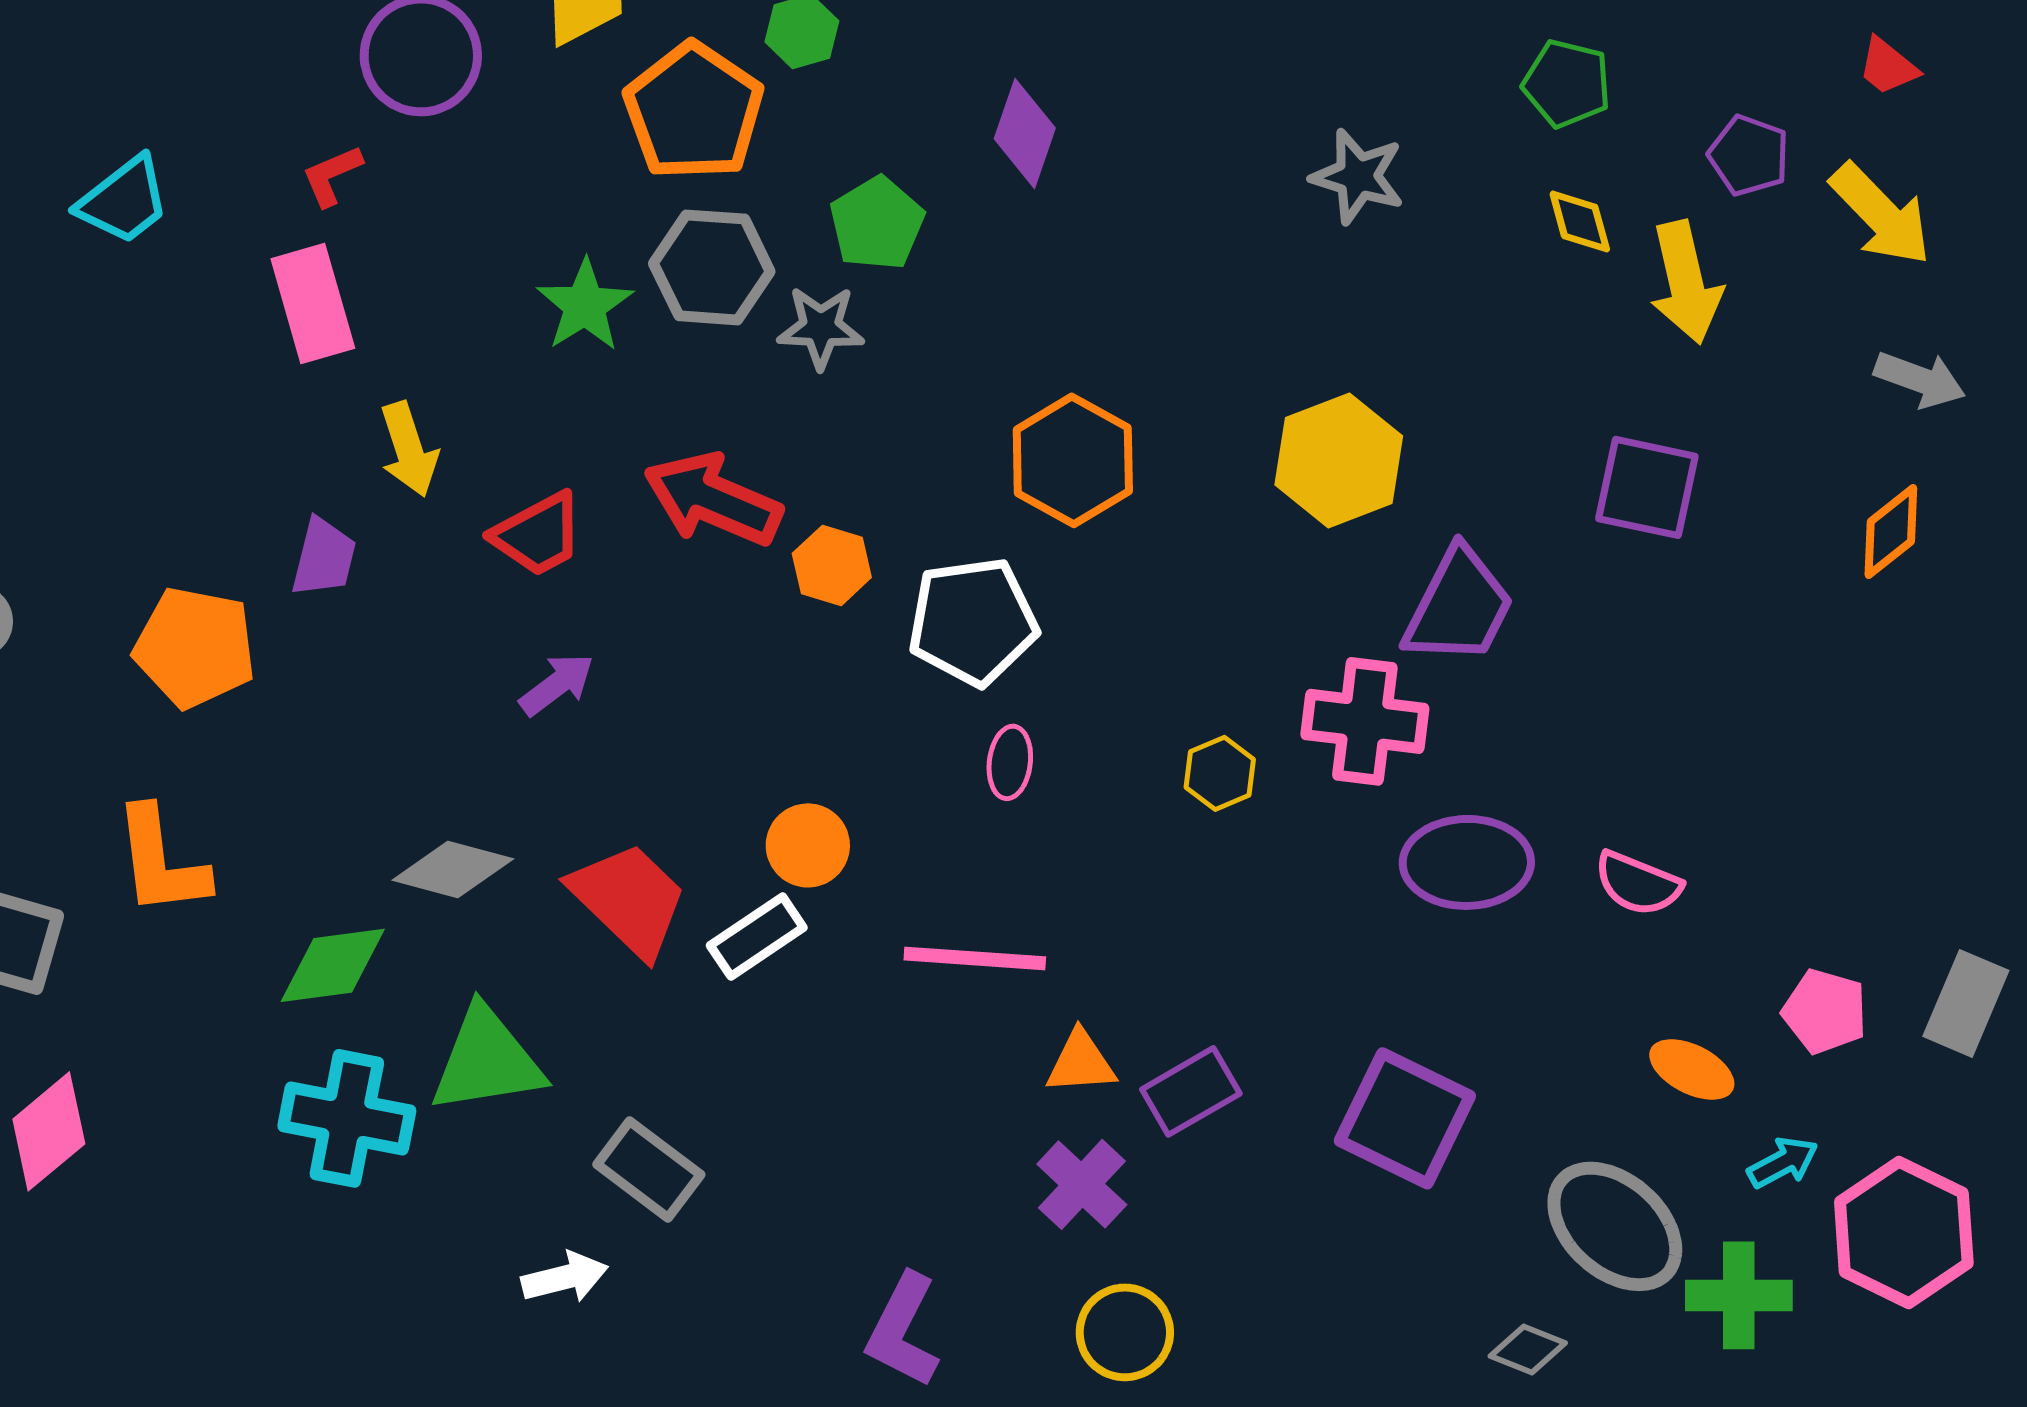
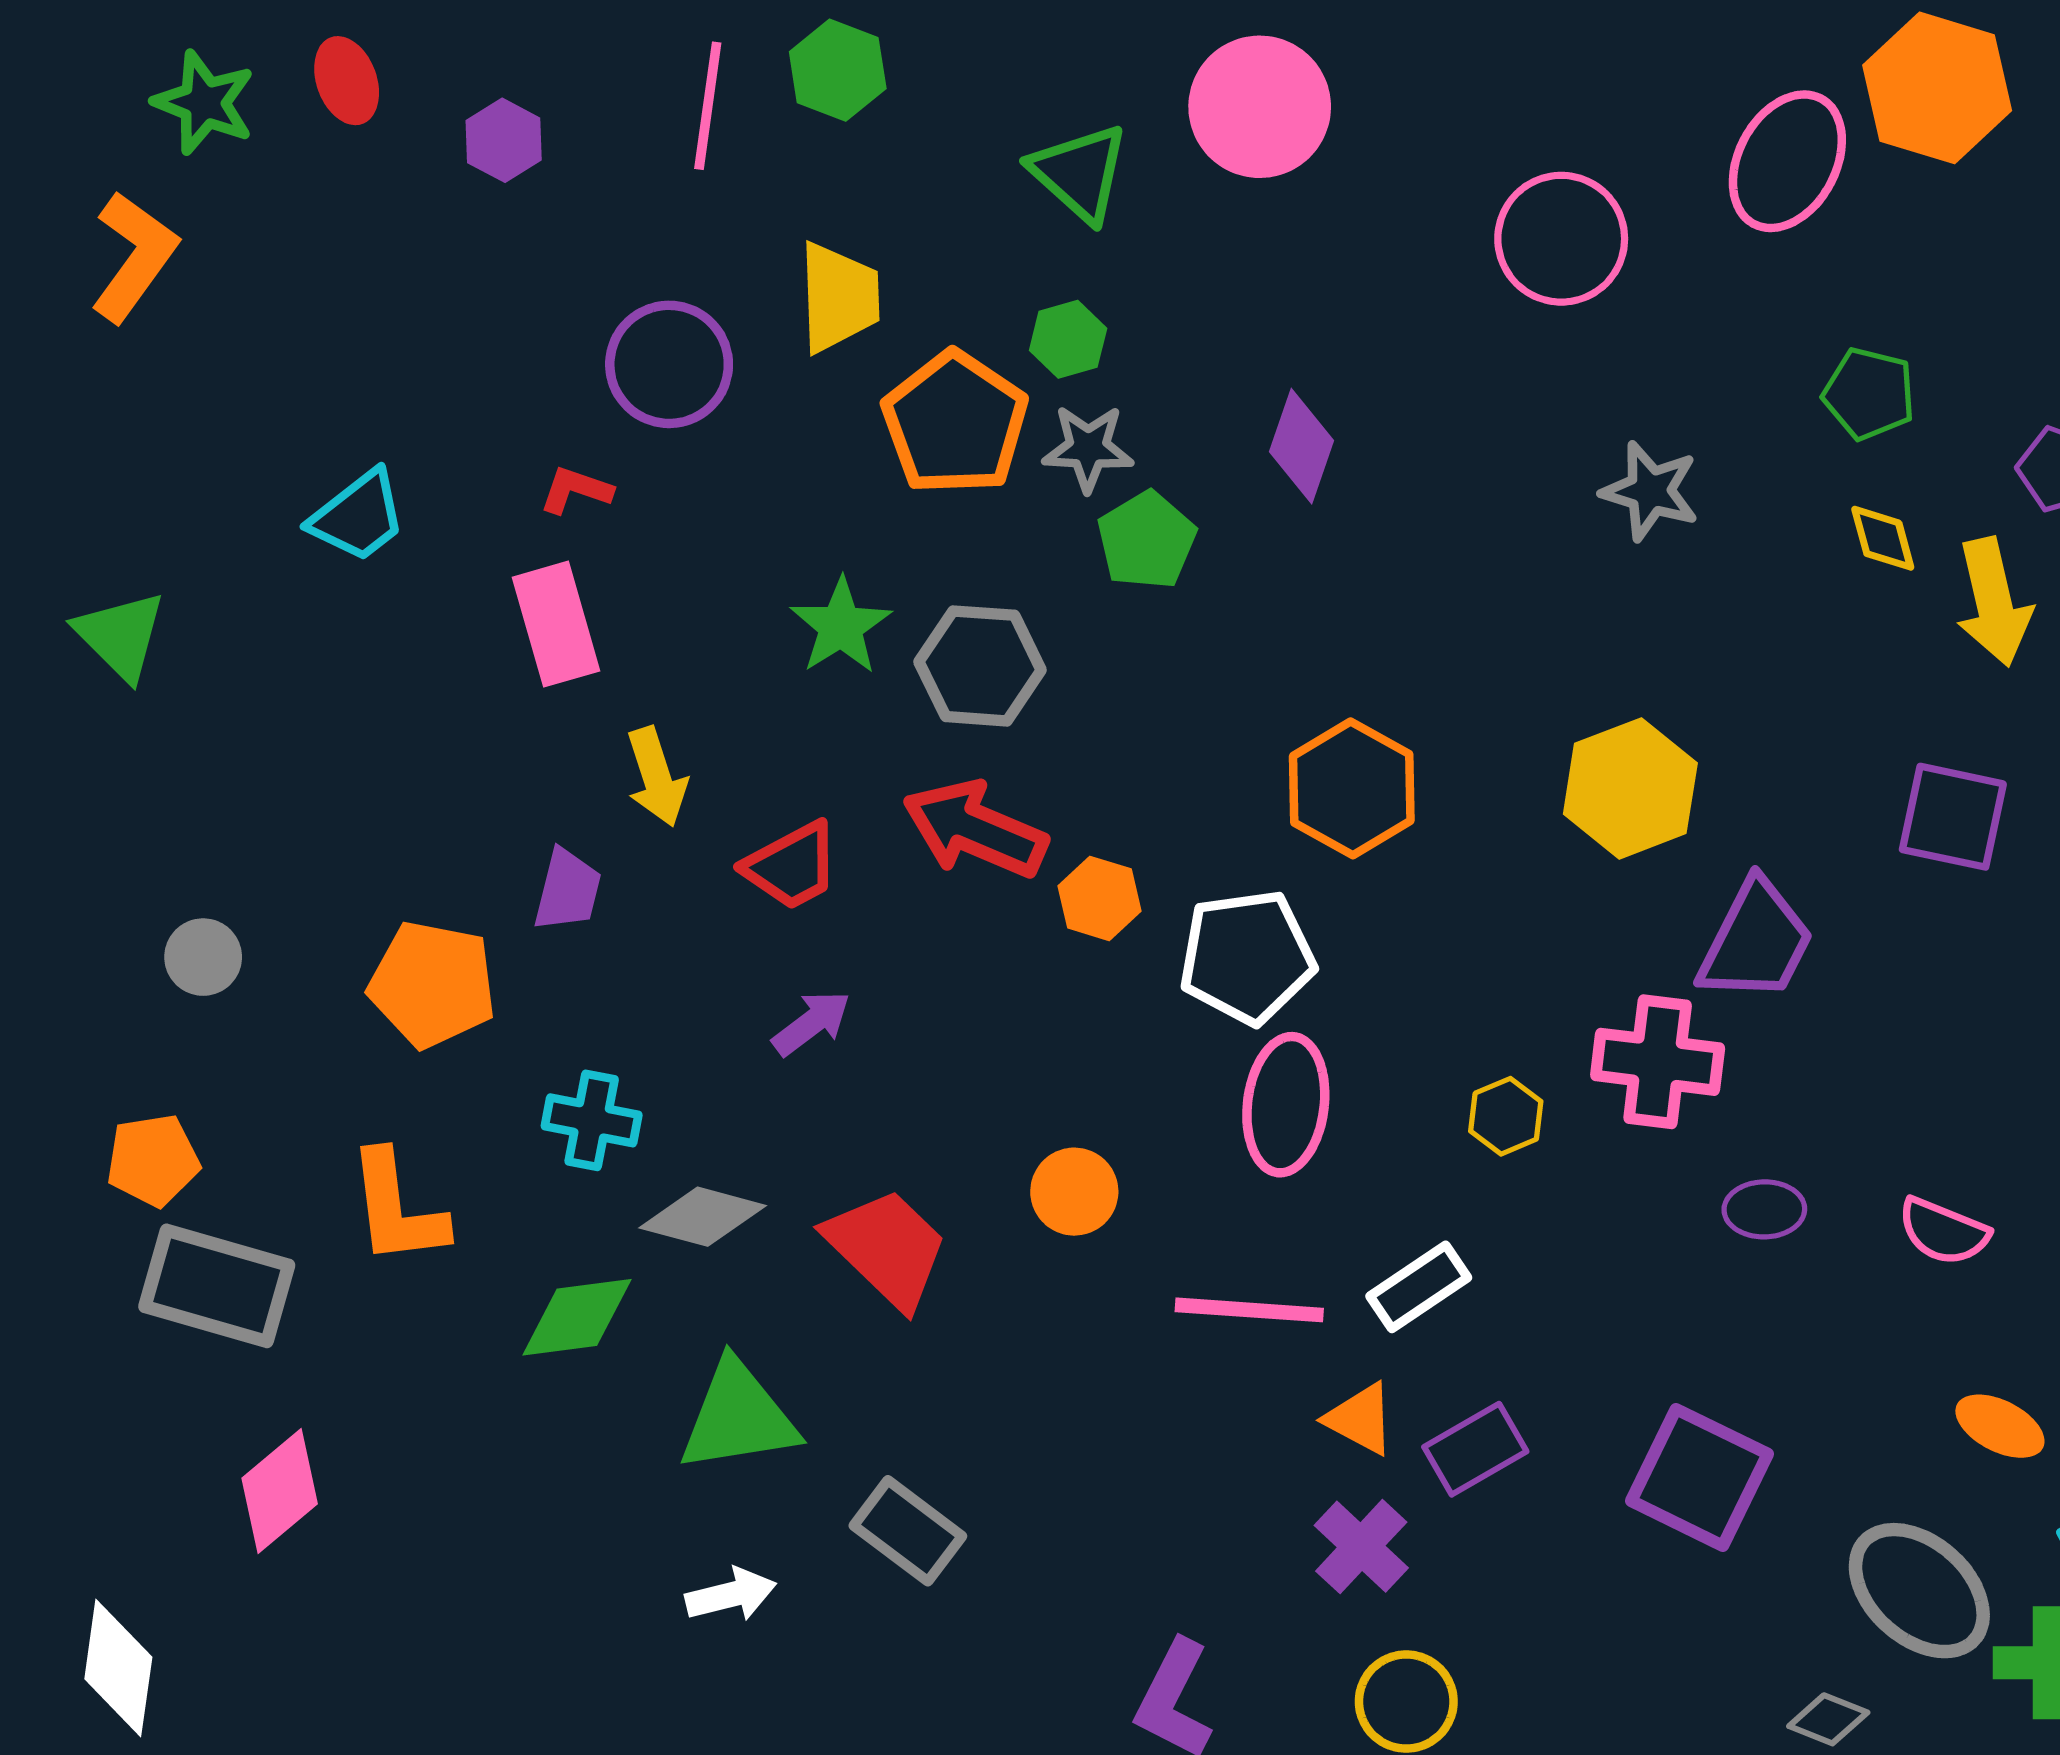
red L-shape: (332, 175) -> (576, 490), turned 42
gray hexagon: (712, 267) -> (980, 666), moved
gray star: (821, 327) -> (1088, 448), moved
pink ellipse: (1010, 762) -> (1286, 1105), size x1.8
purple ellipse: (1467, 862) -> (1764, 1209), size x0.6
white rectangle: (757, 936) -> (1419, 1287), moved
orange triangle: (1081, 1062) -> (1360, 1419), turned 32
cyan cross: (347, 1118) -> (592, 1120), moved, size x0.7
white arrow: (565, 1277) -> (731, 1595), moved

